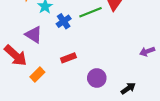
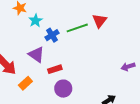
purple triangle: (34, 35) -> (36, 55), moved
purple circle: (97, 78) -> (63, 89), moved

